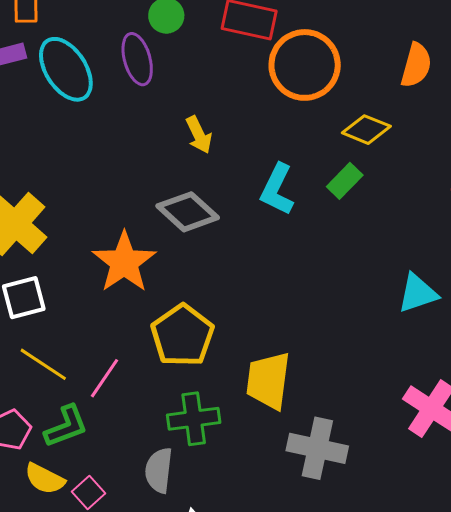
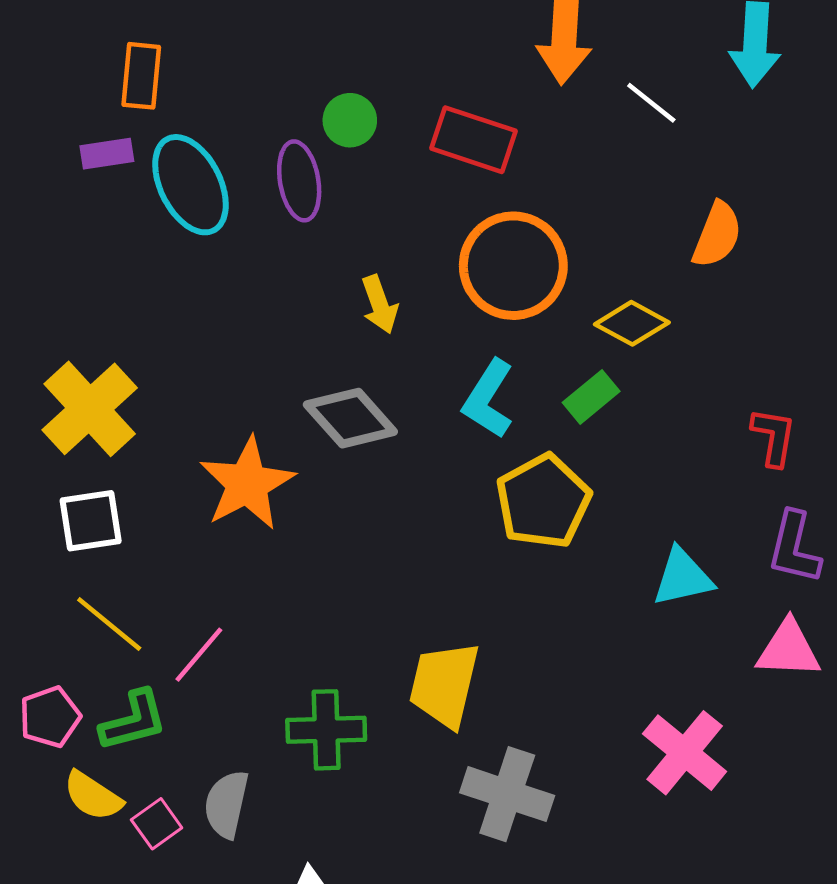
orange circle: (305, 65) -> (513, 266), moved
yellow pentagon: (182, 335) -> (543, 501), moved
gray semicircle: (159, 470) -> (226, 804), moved

